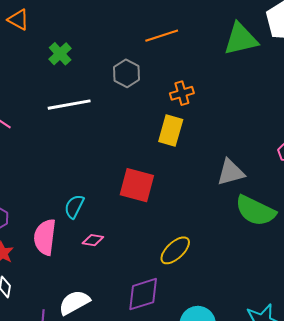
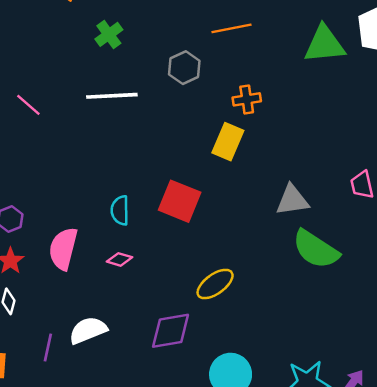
cyan semicircle: (74, 206) -> (120, 210), moved, turned -35

